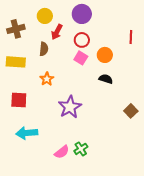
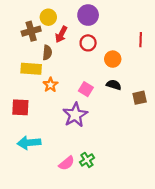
brown cross: (16, 29) -> (31, 31), moved
pink square: (81, 58) -> (86, 89), moved
yellow rectangle: (16, 62) -> (31, 69), moved
brown square: (131, 111) -> (140, 98), moved, turned 32

